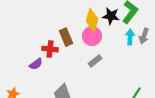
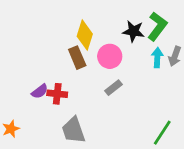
yellow diamond: (92, 20) -> (85, 35), moved
red cross: (50, 49) -> (57, 94), moved

